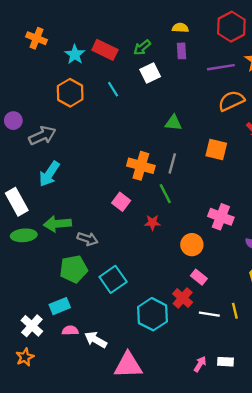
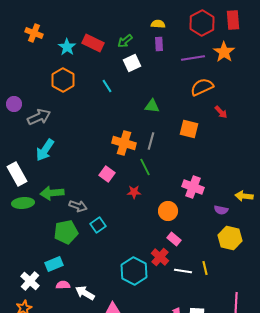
cyan line: (113, 89) -> (107, 86), moved
cyan square: (113, 279) -> (98, 225), moved, size x0.7

